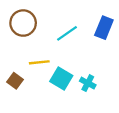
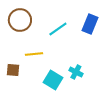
cyan square: (61, 78) -> (53, 80), moved
brown square: (15, 81) -> (13, 70), turned -32

